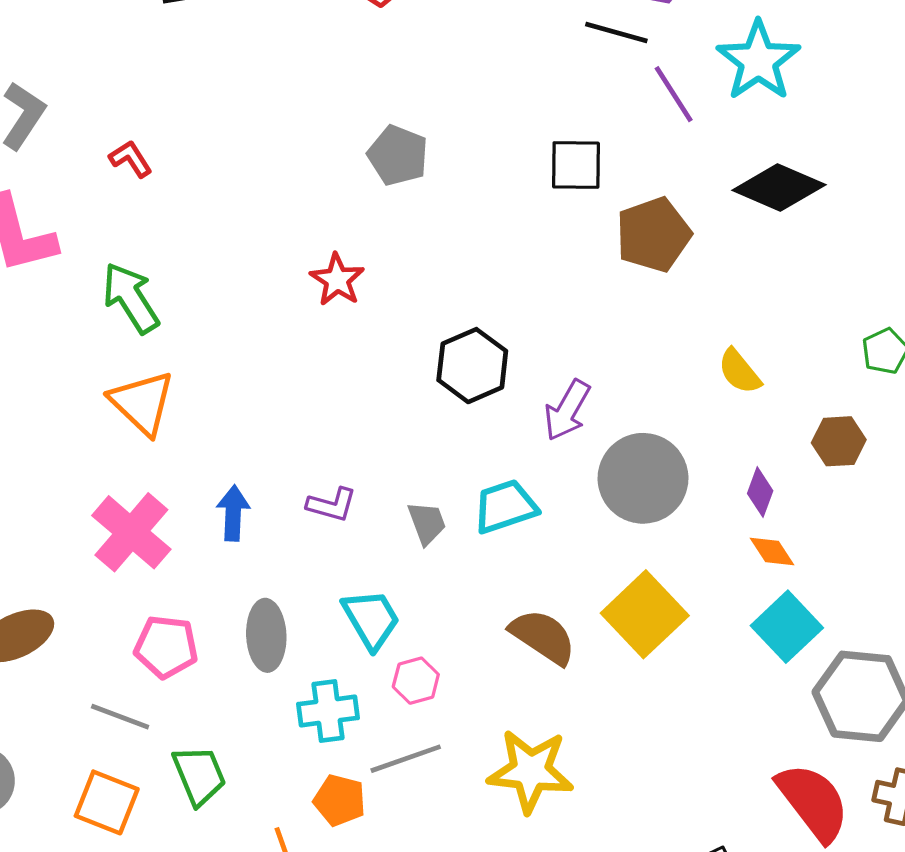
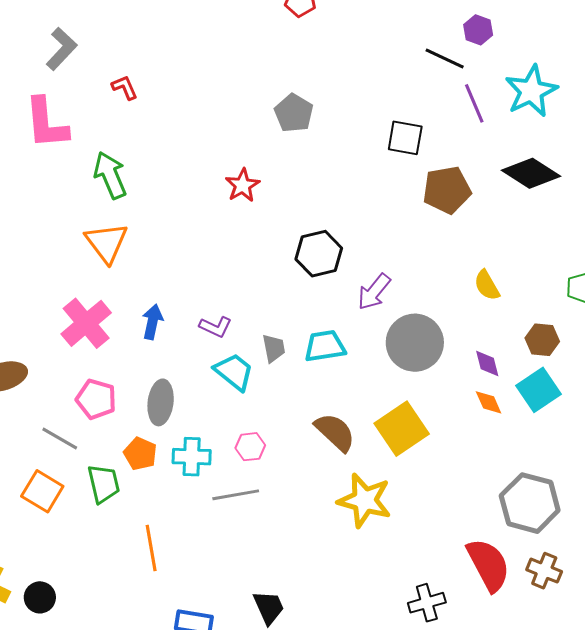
purple diamond: (760, 492) -> (487, 364), turned -44
cyan trapezoid: (371, 619) -> (234, 372), moved, turned -30
cyan square: (787, 627) -> (538, 390), moved
yellow star: (531, 771) -> (365, 500), moved
orange pentagon: (340, 800) -> (140, 454), moved

